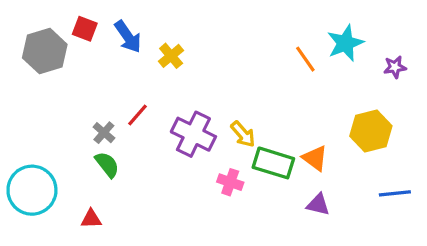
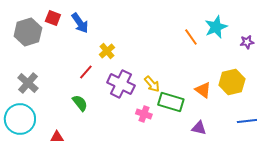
yellow cross: (171, 56) -> (107, 51), moved
gray cross: (104, 133) -> (28, 83), moved, size x1.5
orange triangle: (315, 158) -> (203, 90), moved
green semicircle: (107, 165) -> (80, 103), moved

